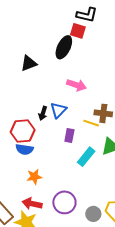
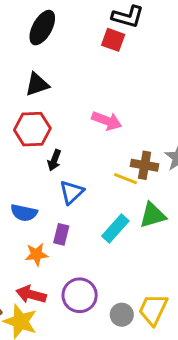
black ellipse: (64, 47) -> (42, 28), moved
blue triangle: (58, 110) -> (72, 192), moved
red hexagon: (23, 131) -> (32, 129), moved
purple rectangle: (69, 136) -> (61, 234), moved

